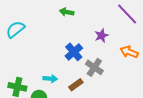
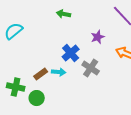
cyan arrow: (50, 79) -> (59, 72), moved
brown rectangle: (76, 85) -> (41, 74), moved

